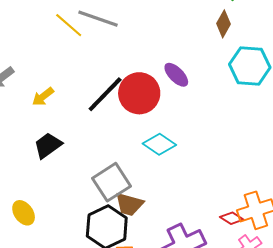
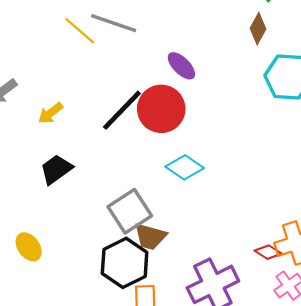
purple ellipse: (176, 75) -> (181, 66), moved

